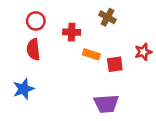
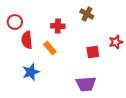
red circle: (36, 21) -> (15, 22), moved
orange rectangle: (91, 54) -> (50, 48), moved, turned 32
blue star: (23, 89) -> (31, 72), moved

